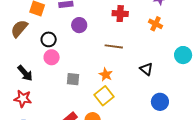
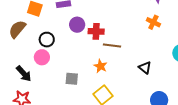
red cross: (120, 14) -> (96, 31), moved
pink circle: (52, 57) -> (42, 57), moved
orange star: (106, 75) -> (100, 66), moved

